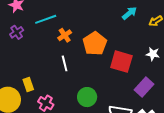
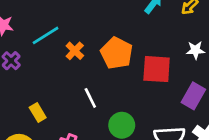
white line: (65, 63) -> (90, 98), moved
yellow rectangle: (28, 84) -> (38, 112), moved

